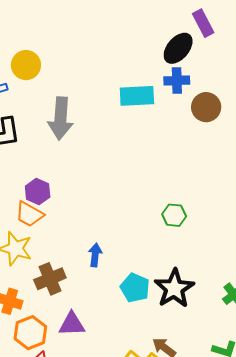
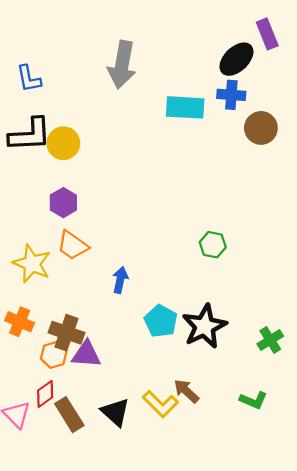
yellow circle: (26, 65) -> (63, 143), moved
gray arrow: (61, 118) -> (122, 65), moved
orange trapezoid: (29, 214) -> (73, 245), moved
brown cross: (50, 279) -> (66, 333), moved, turned 36
orange hexagon: (30, 333) -> (54, 355), moved, size x0.7

